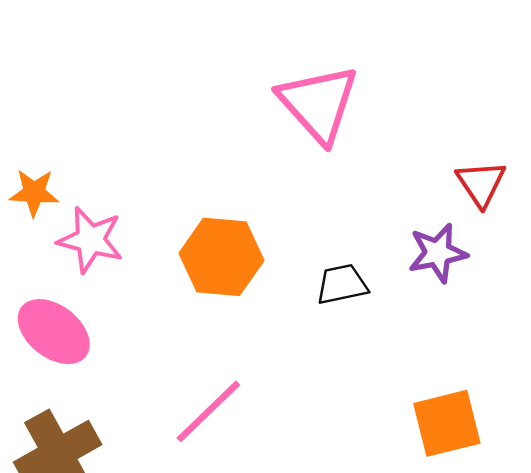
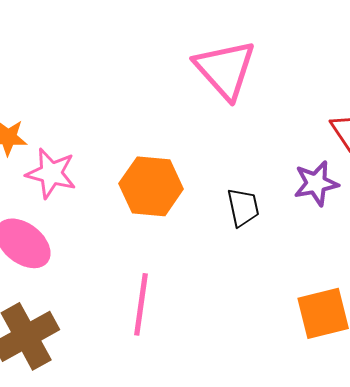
black trapezoid: (342, 284) -> (243, 207), turned 90
pink line: (208, 411) -> (141, 304), turned -38

